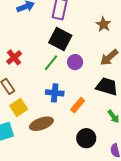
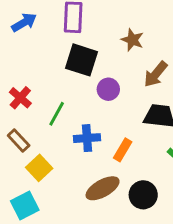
brown star: (103, 24) -> (132, 40), moved
green line: (51, 63) -> (57, 114), moved
brown ellipse: (41, 124) -> (103, 188), moved

